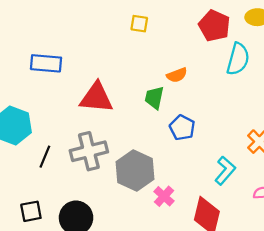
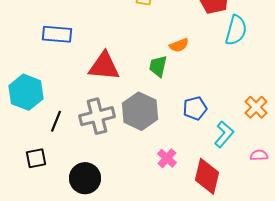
blue pentagon: (182, 128) -> (195, 108), moved, turned 30
gray hexagon: (135, 171) -> (140, 111), moved
black square: (31, 211) -> (36, 158), moved

